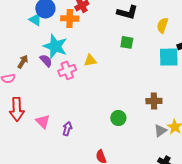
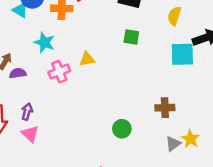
cyan star: (55, 46) -> (44, 42), size x0.7
purple semicircle: (46, 61) -> (18, 73), moved, turned -56
purple arrow: (67, 129) -> (27, 112), moved

